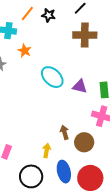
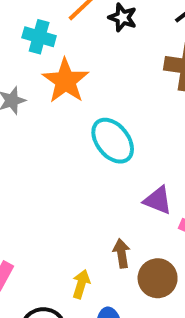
orange star: (25, 51) -> (65, 81), size x1.6
purple triangle: (80, 86) -> (158, 200), moved

